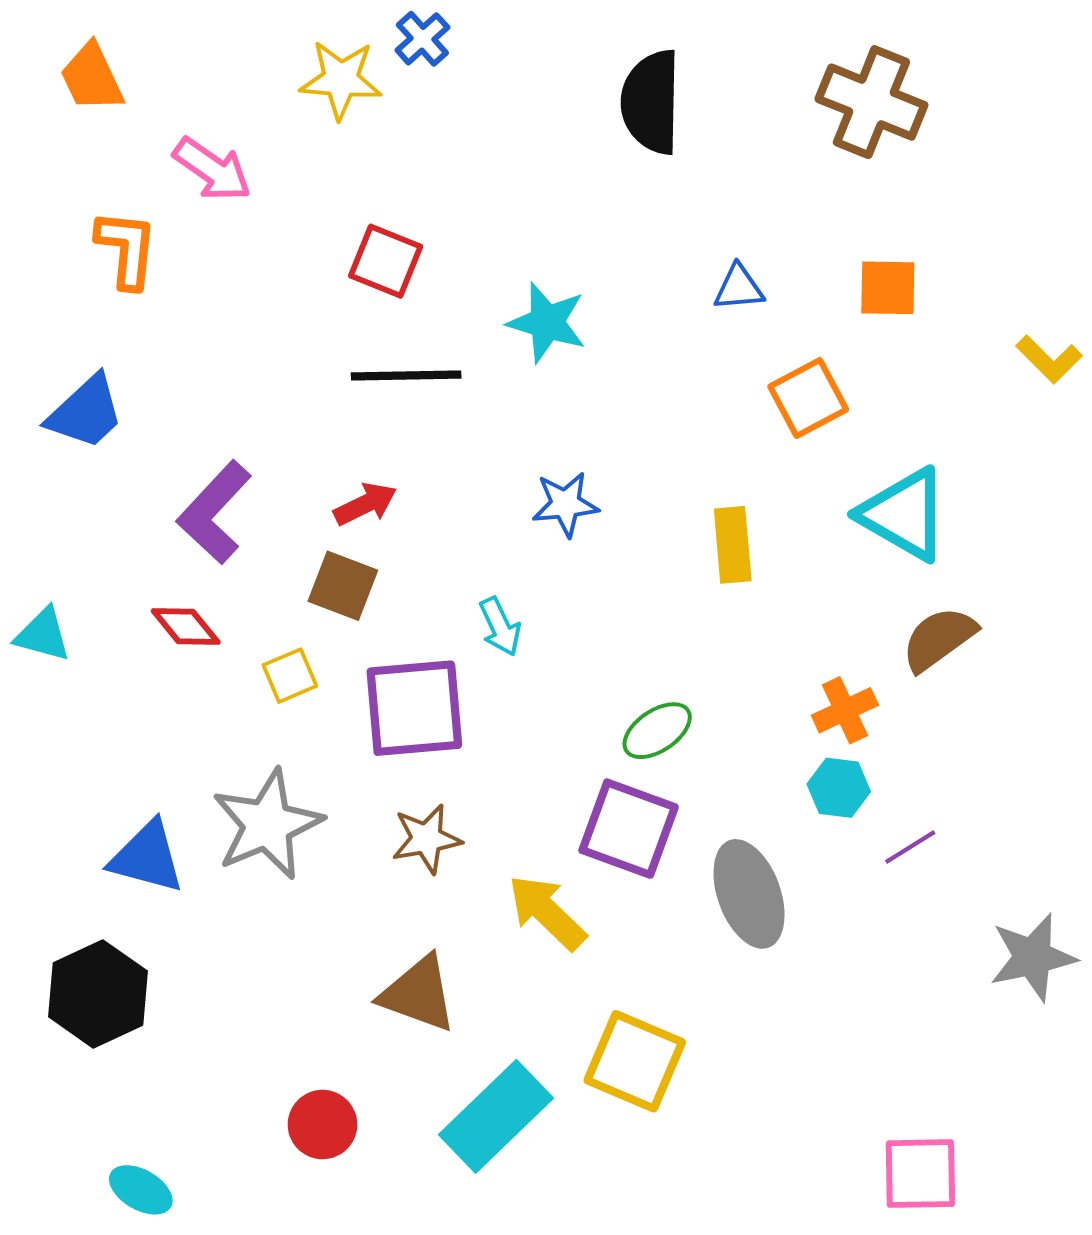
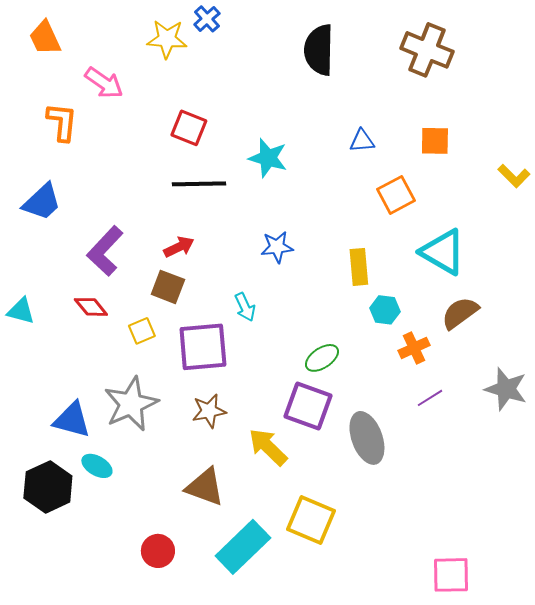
cyan hexagon: (839, 788) -> (385, 310), moved
purple line: (910, 847) -> (430, 398), moved
gray star: (1033, 957) -> (506, 389), moved, turned 30
cyan ellipse: (141, 1190) -> (97, 466), moved

